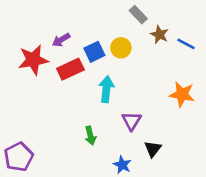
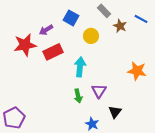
blue line: (186, 44) -> (141, 19), moved
blue square: (94, 52) -> (71, 18), moved, turned -35
green arrow: (90, 136) -> (78, 96), moved

